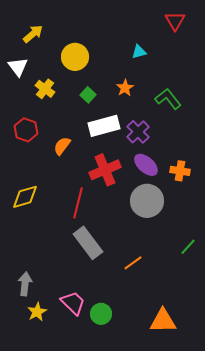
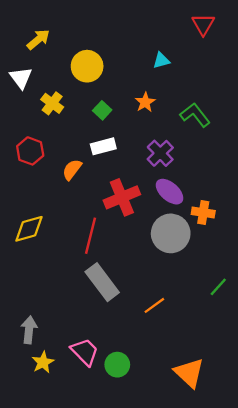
white rectangle: (104, 126) -> (103, 146), moved, size x0.7
orange cross: (180, 171) -> (203, 213), moved
orange triangle: (163, 321) -> (189, 373), turned 44

